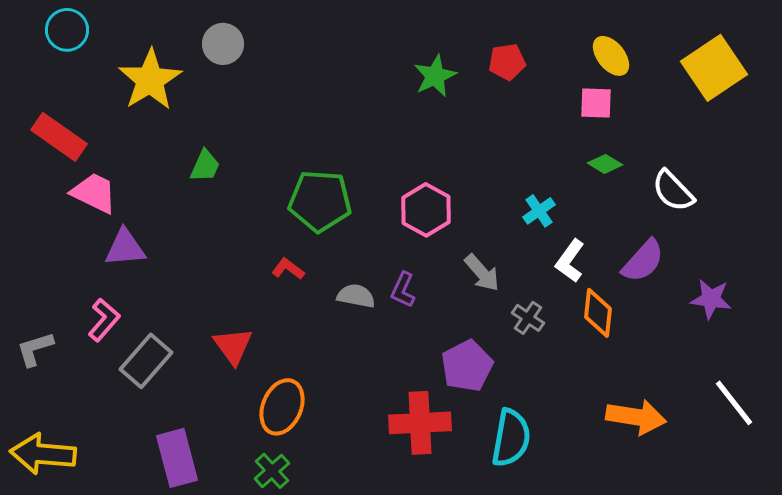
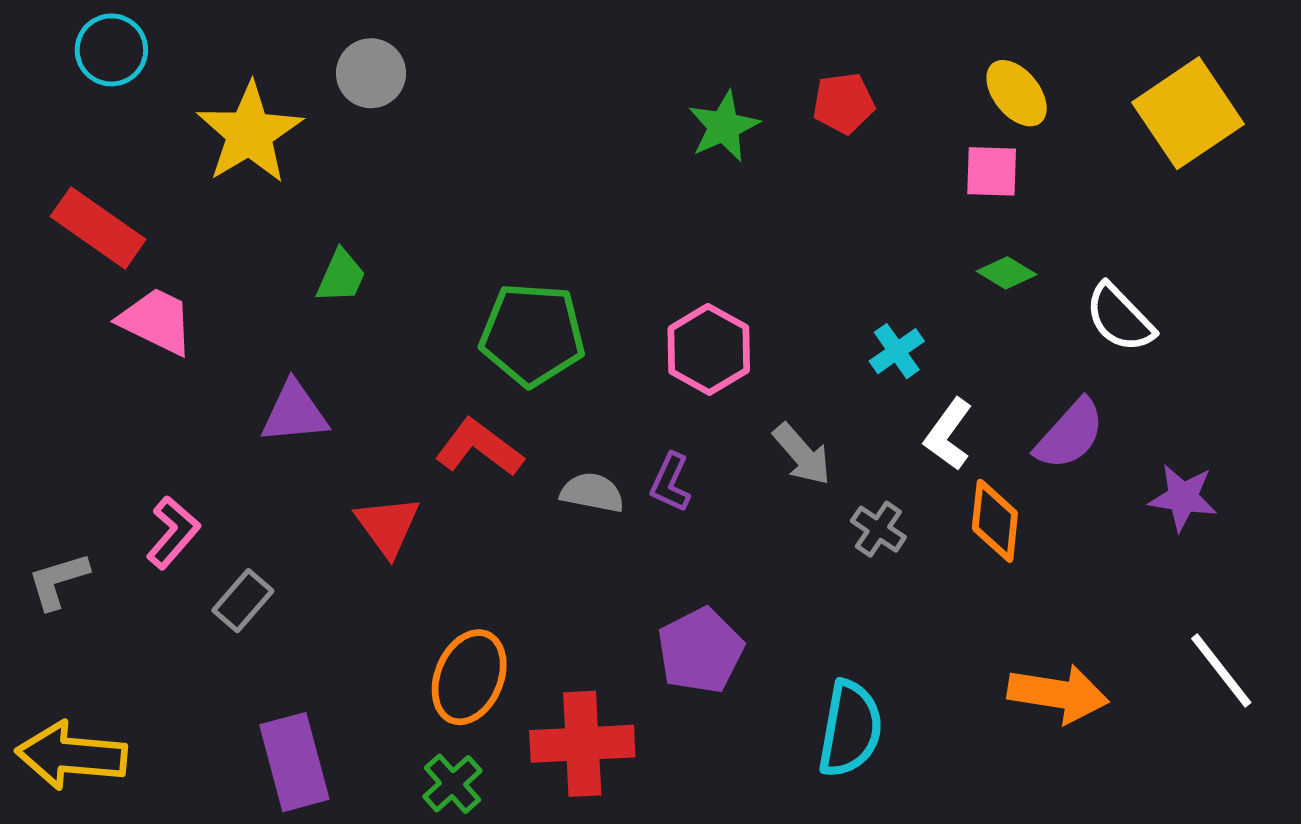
purple triangle: (125, 248) -> (294, 413), moved
red L-shape: (288, 269) -> (479, 448), size x1.6
red triangle: (233, 346) -> (388, 526), moved
gray rectangle: (146, 361) -> (243, 601), size x0.7
purple pentagon: (467, 366) -> (700, 651), moved
red cross: (420, 423) -> (582, 744), moved

